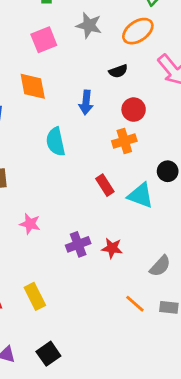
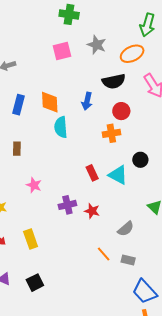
black semicircle: (118, 71) -> (114, 81), size x1.6
orange diamond: (33, 86) -> (50, 102), moved
red rectangle: (105, 185) -> (92, 173), moved

